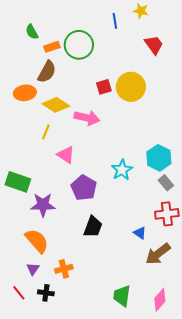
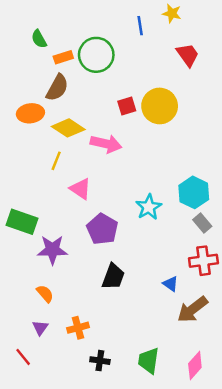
orange semicircle: (37, 241) -> (45, 294), size x0.6
black cross: (46, 293) -> (100, 361), moved

